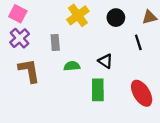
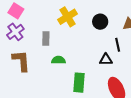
black triangle: (106, 61) -> (106, 60), moved, turned -40

